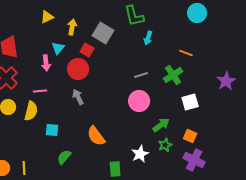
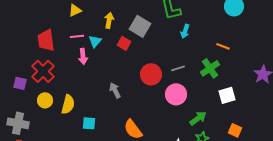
yellow triangle: (47, 17) -> (75, 10), moved
red circle: (78, 69) -> (151, 74), moved
pink line: (40, 91) -> (77, 36), moved
orange square: (190, 136) -> (235, 130), moved

